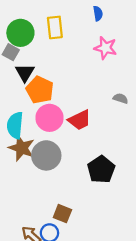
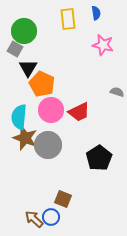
yellow rectangle: (55, 27) -> (68, 19), moved

